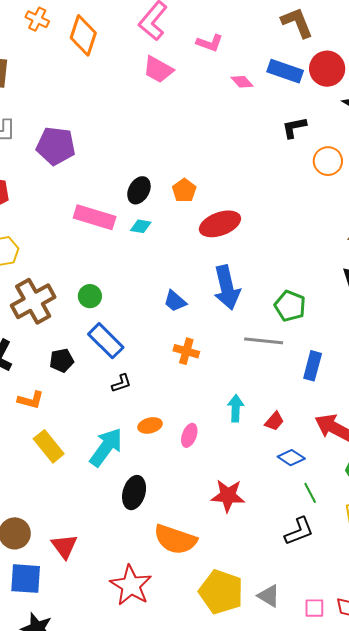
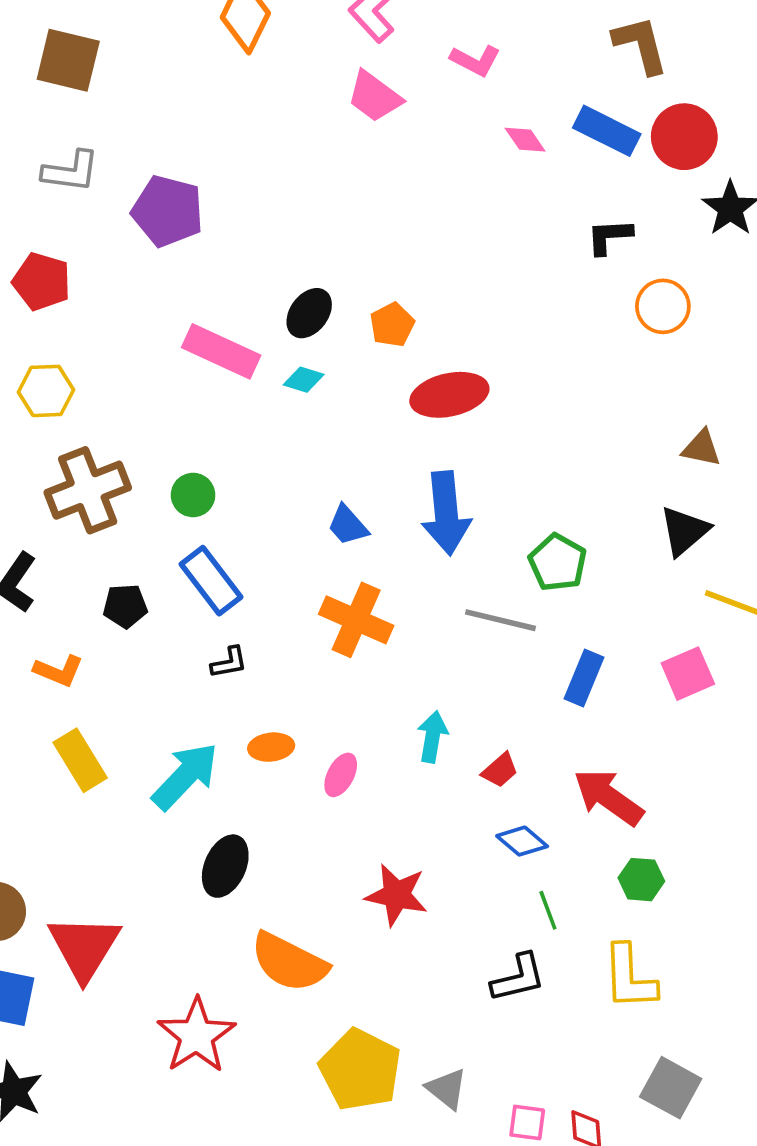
orange cross: (186, 351) -> (356, 620), size x1.5
red triangle: (64, 546) -> (84, 947), size x1.5

